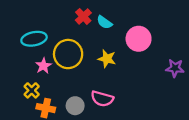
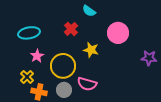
red cross: (83, 16) -> (71, 29), moved
cyan semicircle: (104, 22) -> (89, 11), moved
yellow circle: (68, 54) -> (63, 66), moved

